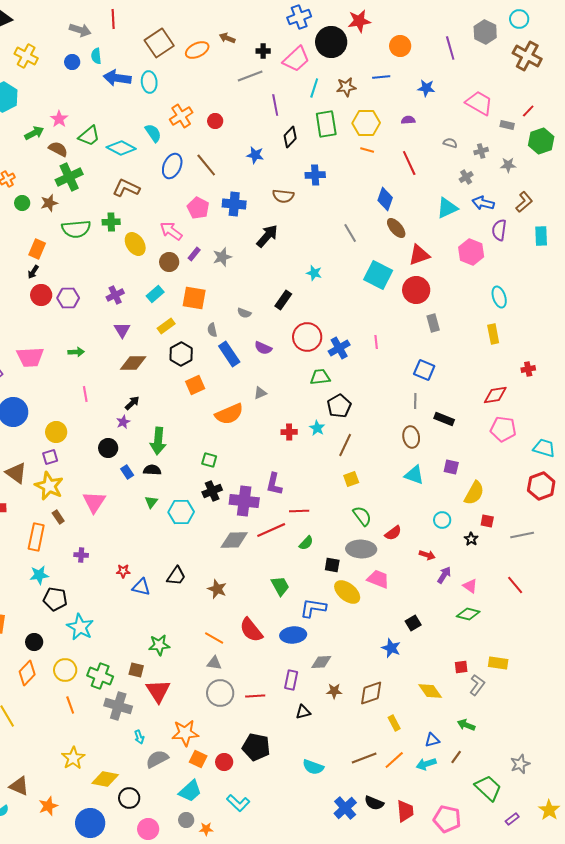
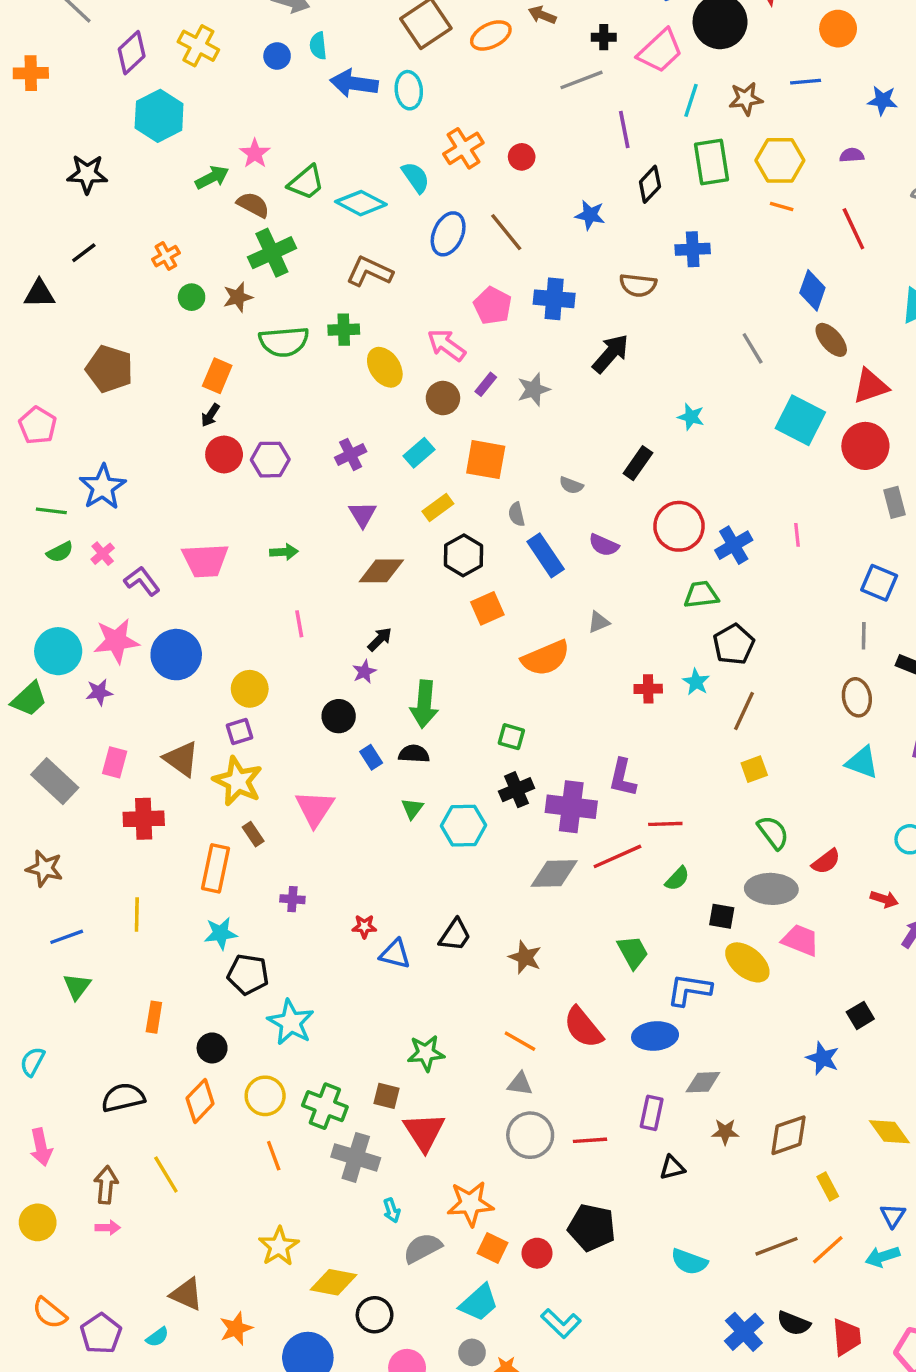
blue triangle: (432, 740) -> (893, 1216), turned -42

